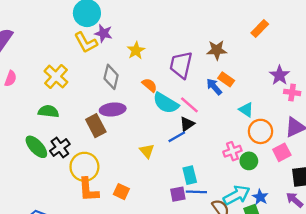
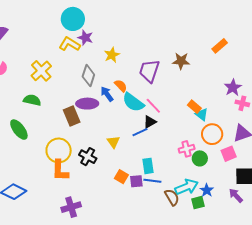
yellow L-shape: (86, 42) -> (70, 44), turned 145
orange rectangle: (226, 79) -> (194, 107), moved
blue arrow: (214, 87) -> (107, 94), moved
black cross: (60, 147) -> (88, 157), moved, turned -30
orange square: (121, 192) -> (121, 177), moved

